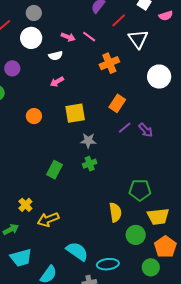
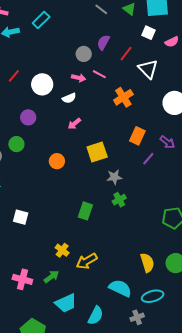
gray circle: (34, 13) -> (84, 54), moved
purple arrow: (146, 130) -> (167, 142), moved
yellow semicircle: (115, 212) -> (147, 263), moved

